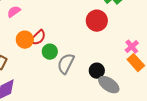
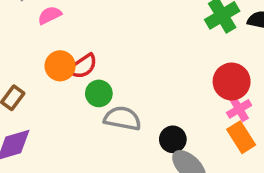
red circle: (97, 21) -> (232, 82), moved
gray semicircle: (66, 64) -> (122, 118), turned 65

